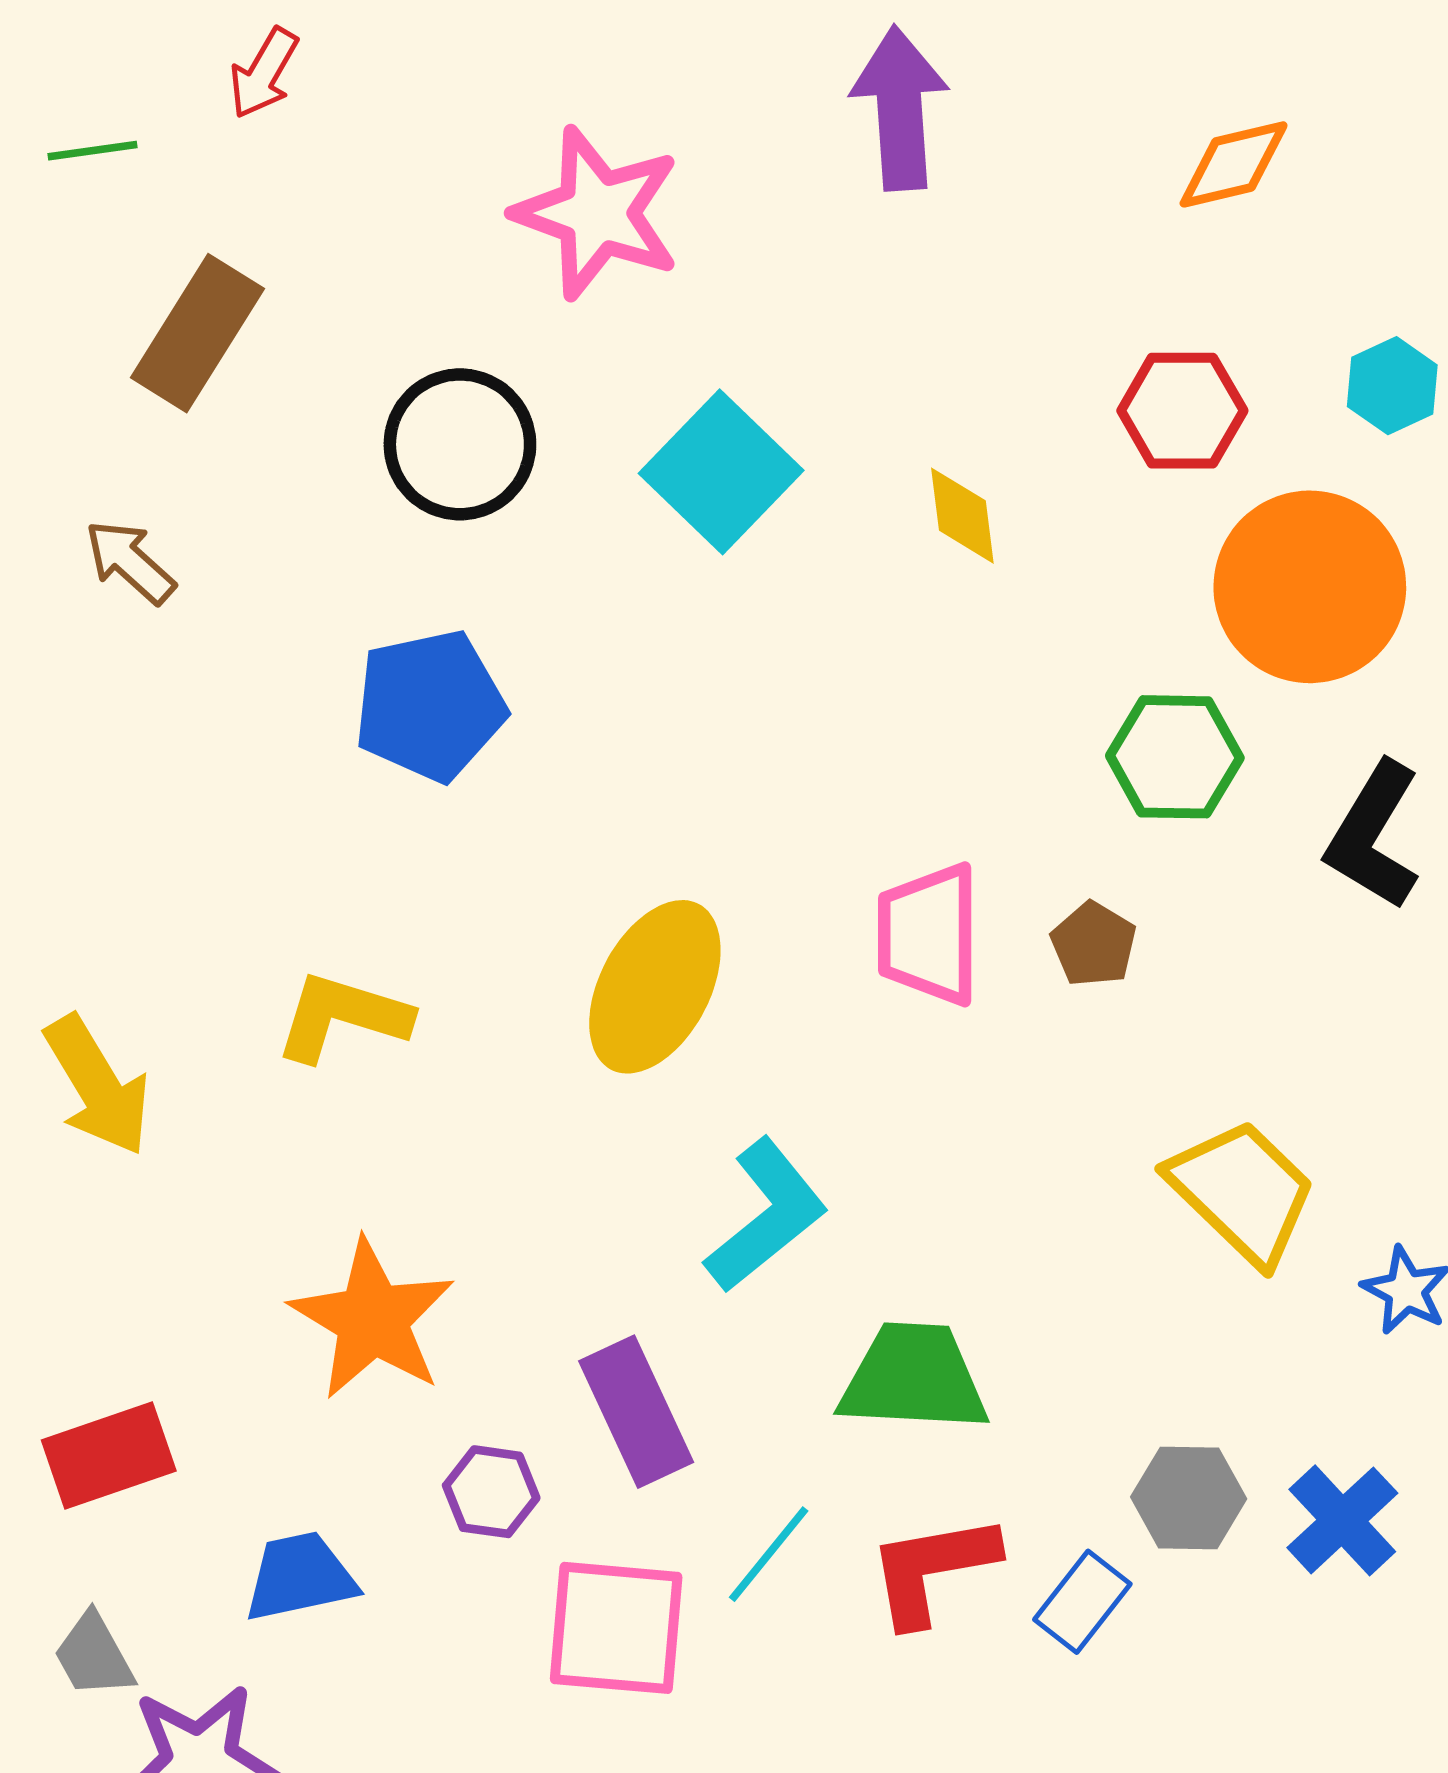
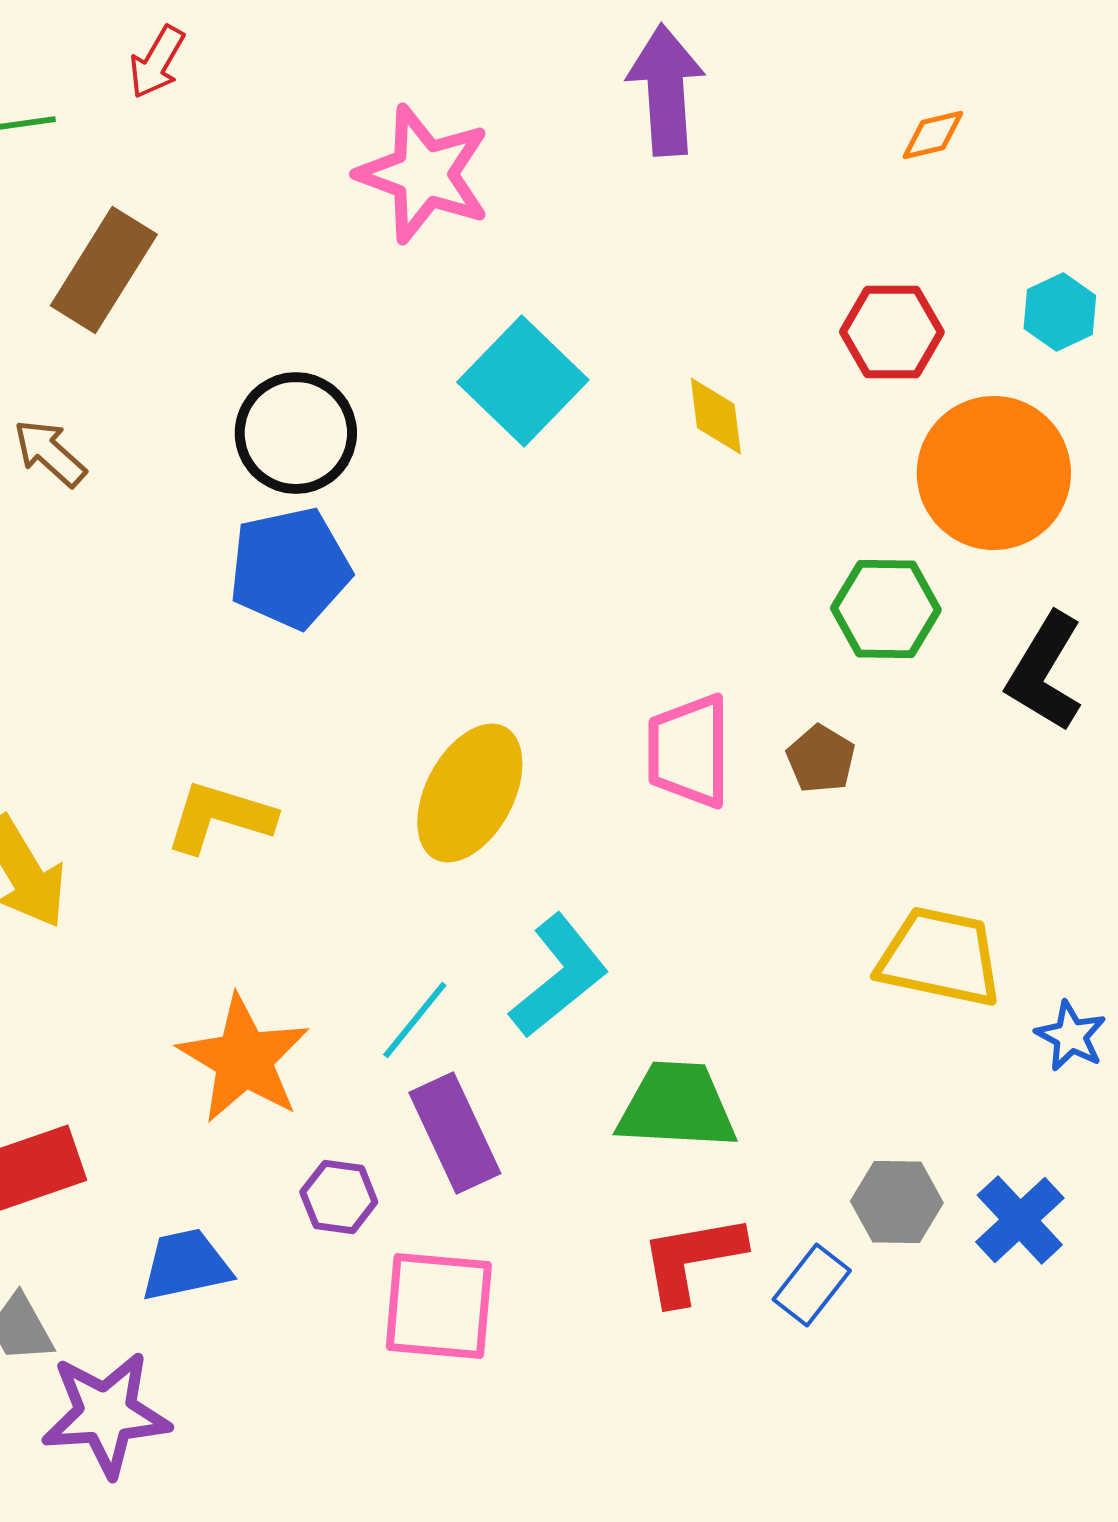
orange diamond: (1234, 164) -> (933, 135), size x0.7
black circle: (460, 444) -> (296, 433), moved
yellow trapezoid: (1242, 1192) -> (940, 957), turned -32
cyan line: (769, 1554) -> (415, 1020), moved

